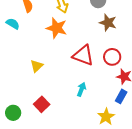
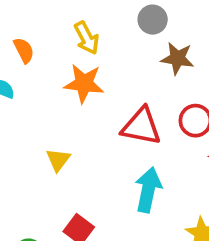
cyan arrow: (81, 89) -> (148, 190), size x1.6

